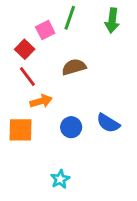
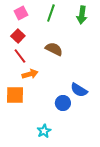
pink square: (45, 30) -> (21, 13), moved
brown semicircle: (74, 67) -> (54, 49), turned 42
blue circle: (71, 127) -> (63, 103), moved

